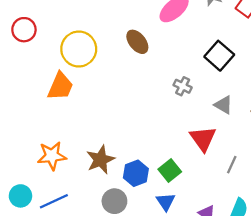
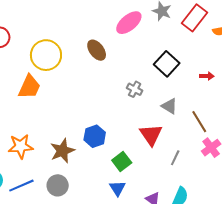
blue hexagon: (136, 173) -> (95, 136), moved
gray circle: (114, 201) -> (58, 185), moved

